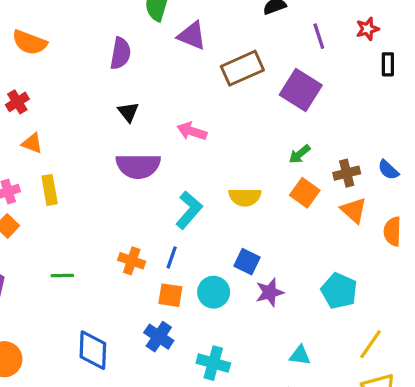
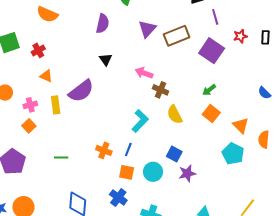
red star: (367, 29) -> (240, 36), moved
purple triangle: (192, 36) -> (147, 29), moved, turned 48
purple line: (319, 36) -> (215, 17), moved
purple semicircle: (138, 166) -> (81, 91), moved, turned -40
blue semicircle: (388, 170) -> (264, 93), moved
brown cross: (347, 173) -> (160, 90), moved, turned 35
yellow semicircle: (245, 197) -> (175, 115), turned 60
cyan pentagon: (339, 291) -> (233, 154), moved

